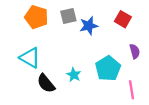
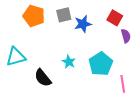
purple semicircle: (135, 51) -> (126, 36), moved
cyan triangle: (30, 58) -> (16, 57), moved, turned -45
cyan star: (74, 75) -> (69, 62), moved

